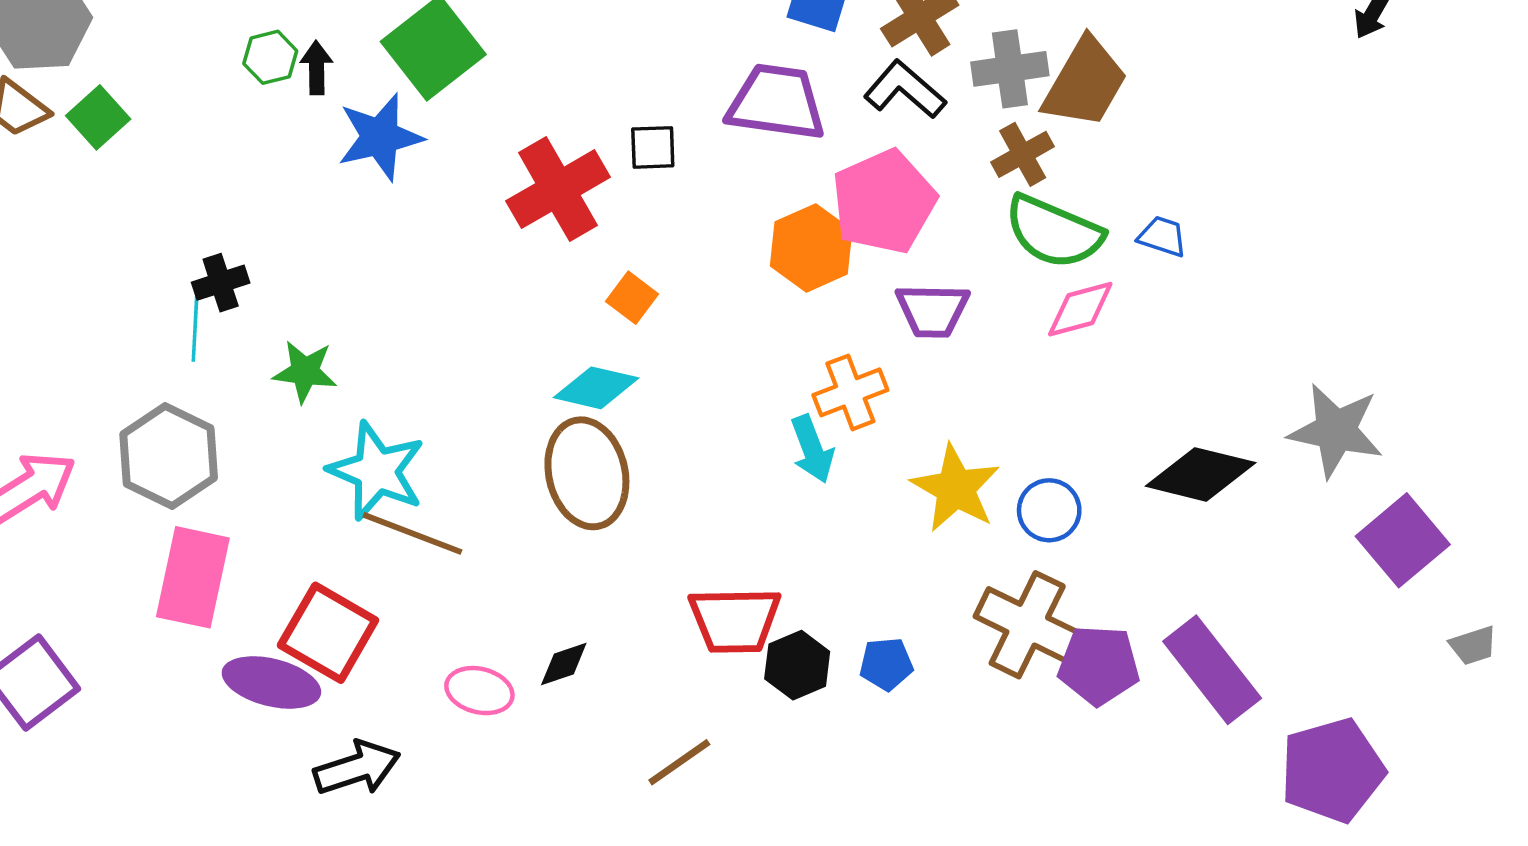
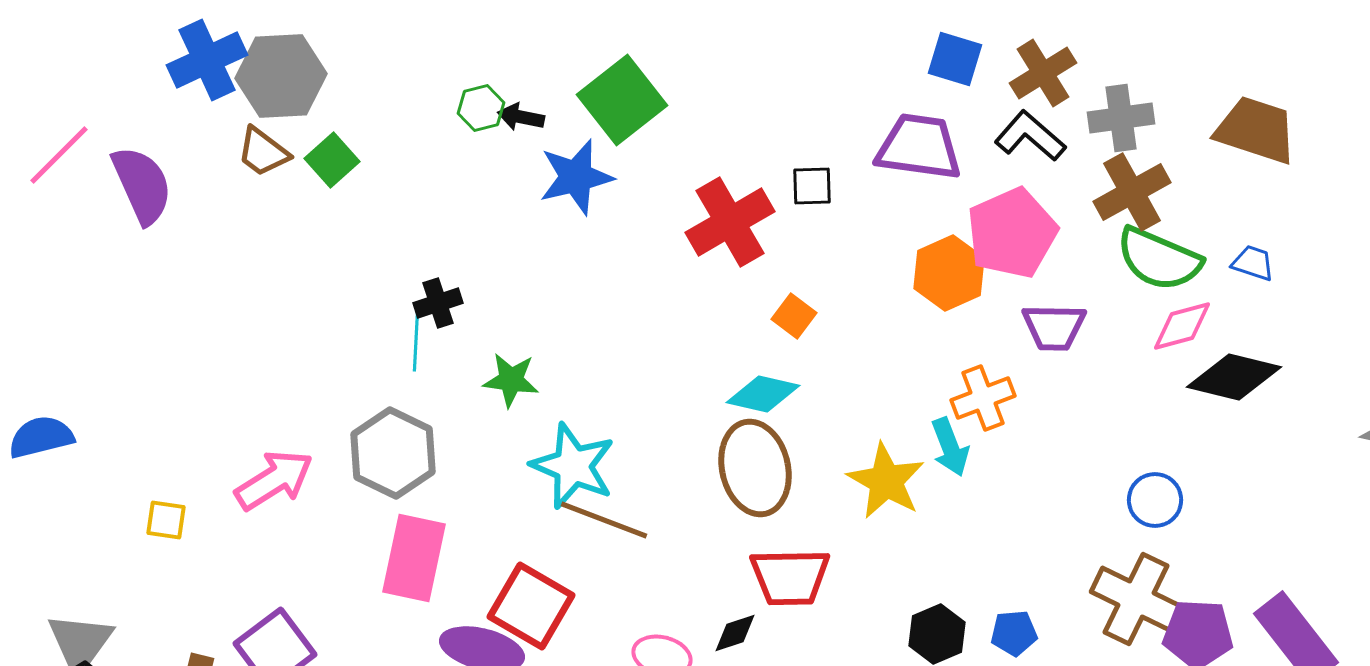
black arrow: (316, 68) -> (521, 117), turned -78
brown trapezoid: (1085, 83) -> (1256, 130), moved, turned -102
brown cross: (1023, 154) -> (1132, 192), size x1.4
black diamond: (1201, 474) -> (1234, 377), moved
yellow star: (956, 488) -> (886, 481), moved
red trapezoid: (735, 620) -> (790, 577), moved

